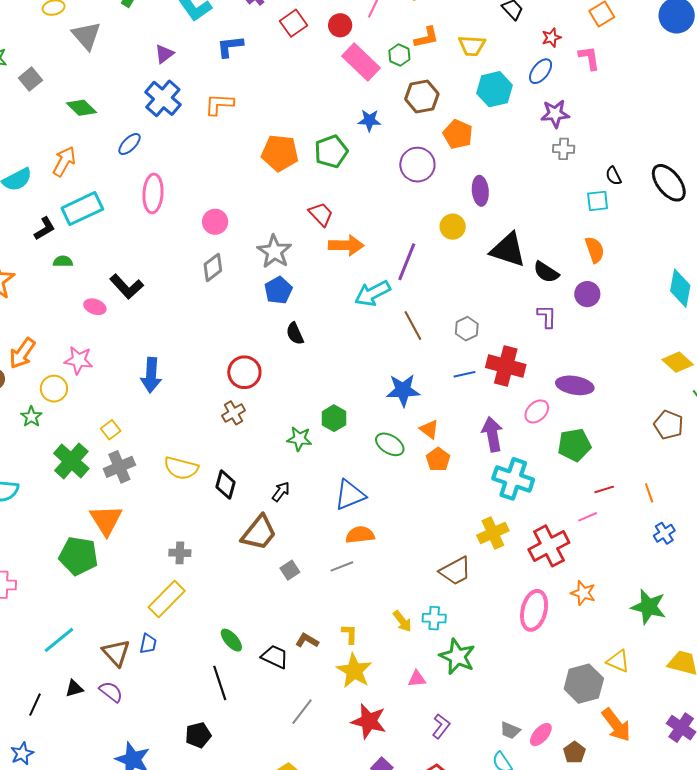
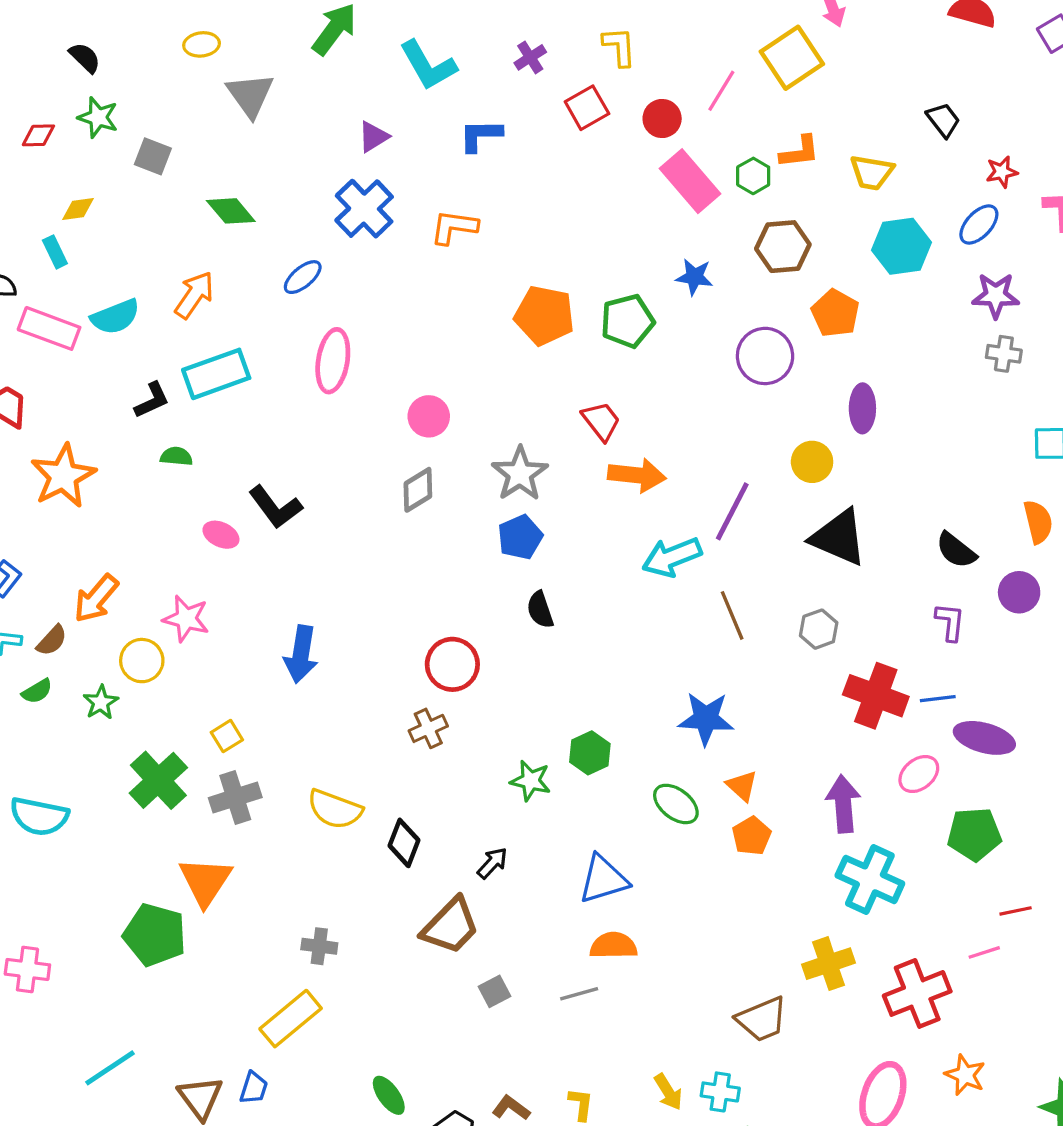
gray square: (30, 79) -> (153, 156), turned -35
black triangle: (508, 250) -> (839, 537), moved
blue line: (464, 374) -> (938, 699), moved

